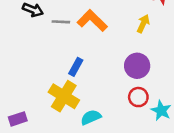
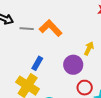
yellow arrow: (143, 24) -> (89, 48), moved
purple circle: (137, 66) -> (73, 65), moved

